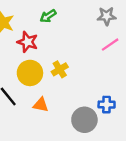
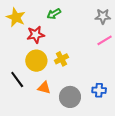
red star: (28, 42) -> (36, 35), turned -30
gray circle: (84, 120) -> (70, 97), moved

